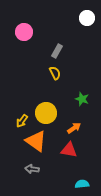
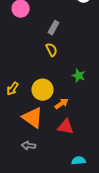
yellow arrow: (22, 121) -> (13, 89), moved
orange arrow: (74, 128) -> (62, 104), moved

